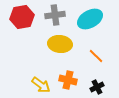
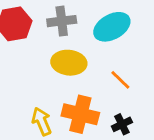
orange cross: (68, 80) -> (80, 114), size x1.4
yellow arrow: (41, 85) -> (42, 121), turned -150

